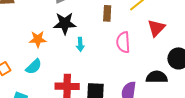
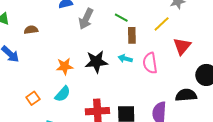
black star: (65, 23) -> (96, 62), moved
cyan arrow: (80, 44) -> (125, 59), moved, turned 112

